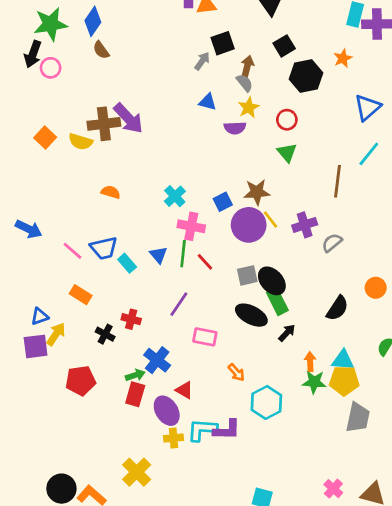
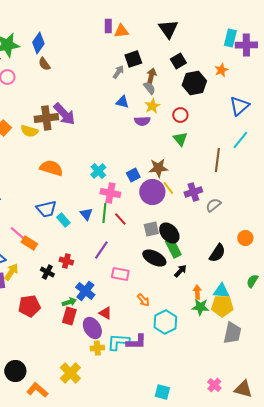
orange semicircle: (111, 192) -> (51, 168), size x1.6
pink line: (72, 251) -> (17, 233), moved
black circle: (61, 489) -> (15, 371), moved

